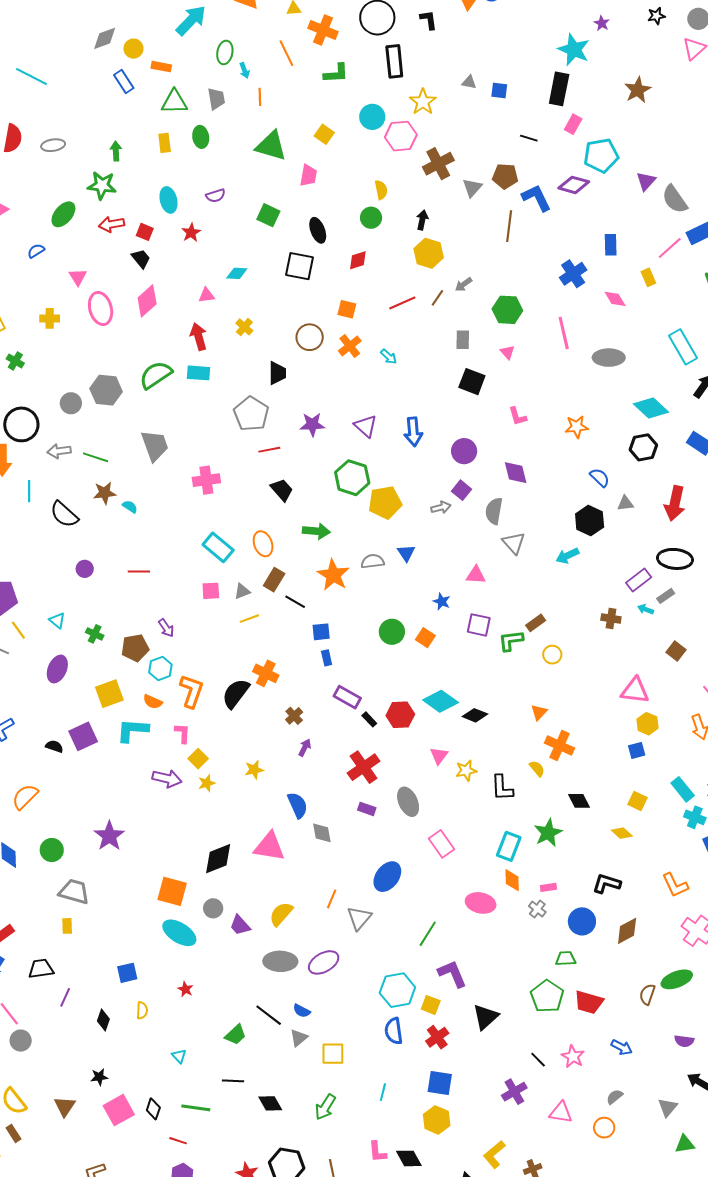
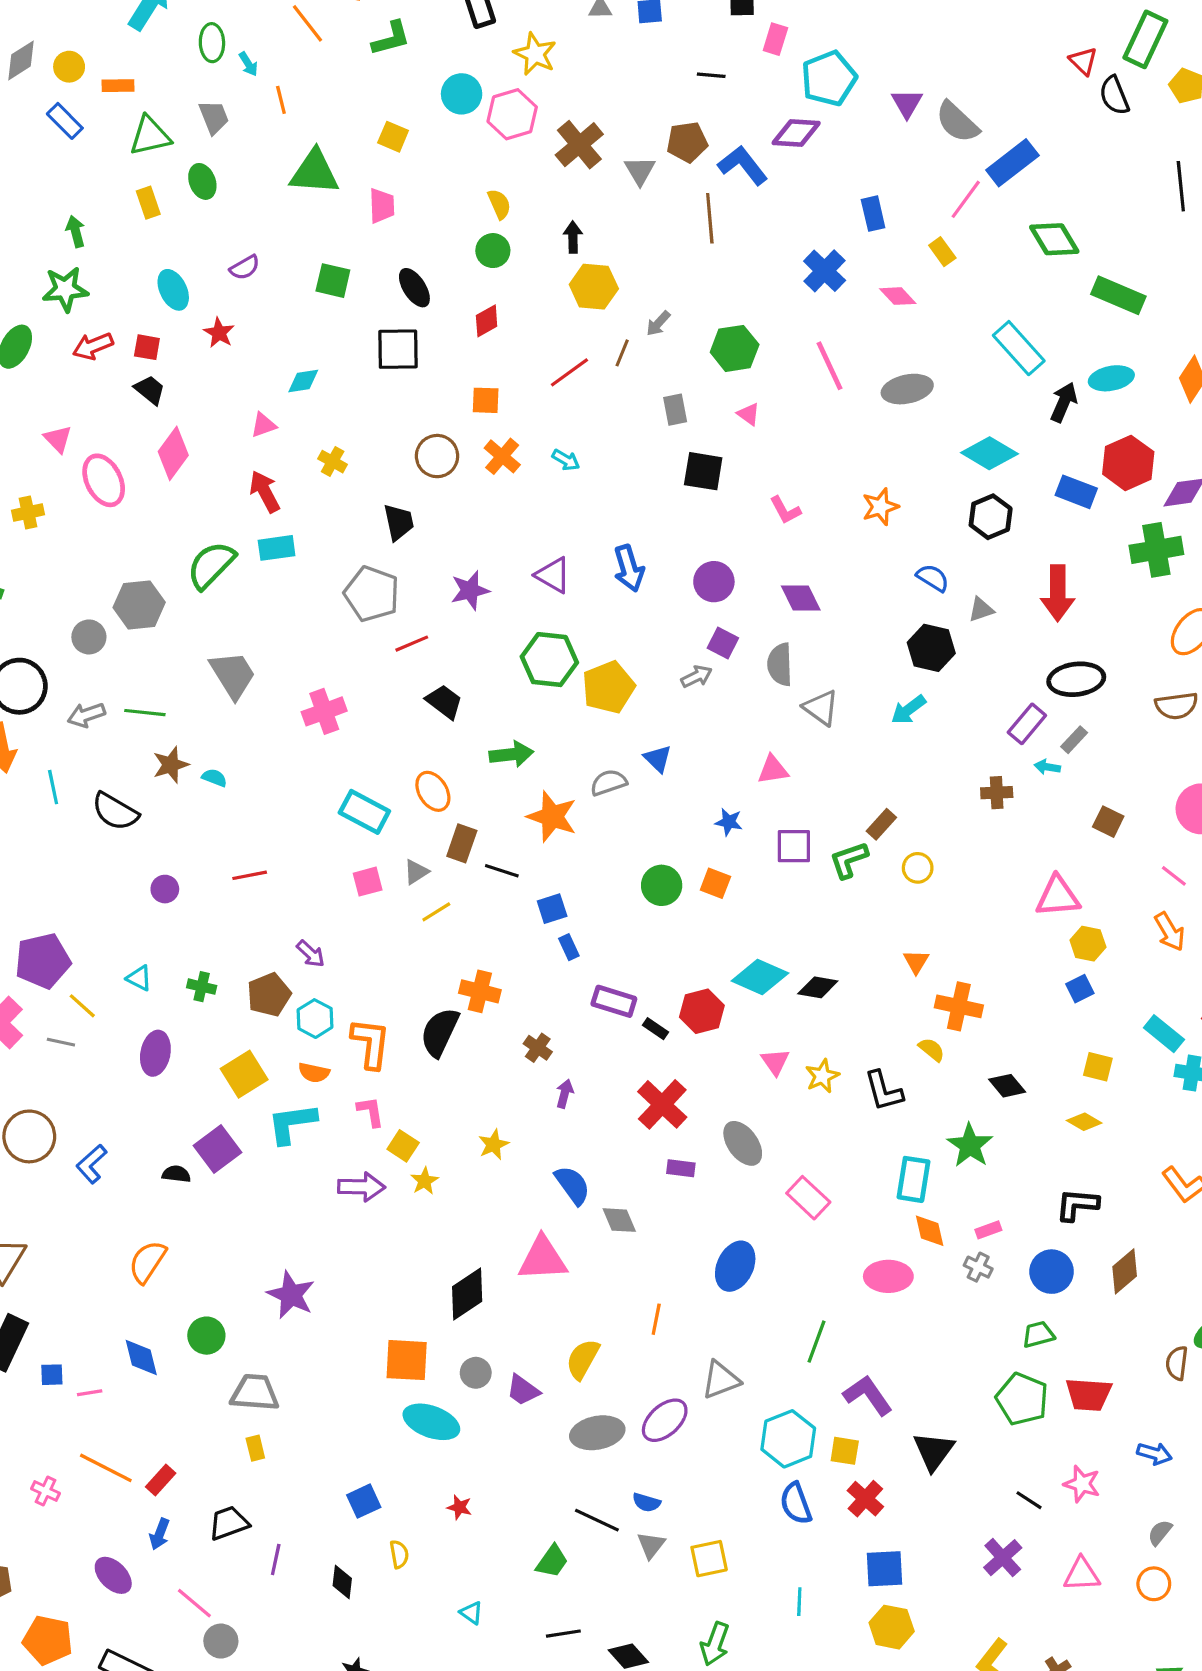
gray triangle: (359, 918) -> (721, 1380), moved, turned 40

